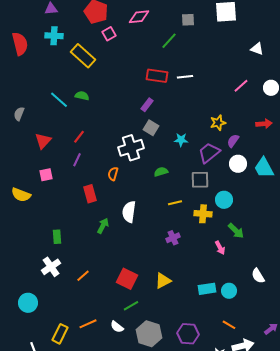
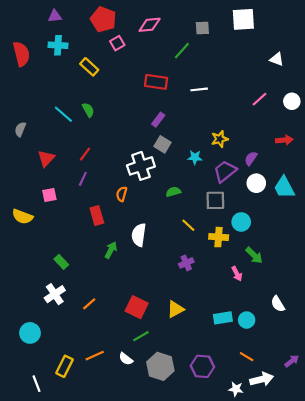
yellow rectangle: (83, 56) -> (89, 67), size x0.7
red rectangle: (157, 76) -> (156, 82), moved
green semicircle: (82, 96) -> (88, 110), turned 48
yellow star: (218, 123) -> (220, 139), moved
yellow line: (175, 203) -> (188, 225), turned 56
green rectangle: (57, 237) -> (61, 262), turned -40

